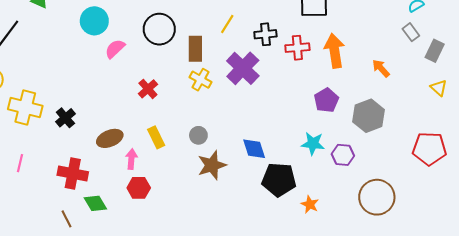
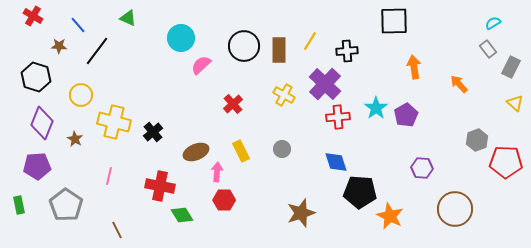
red cross: (297, 48) -> (338, 117), moved
brown rectangle: (195, 49) -> (279, 50), moved
orange arrow: (335, 51) -> (414, 67), size x0.7
gray hexagon: (369, 116) -> (477, 140), moved, size x0.7
cyan star: (313, 144) -> (376, 108), moved, turned 30
brown star: (212, 165) -> (301, 213), moved
orange star: (310, 204) -> (390, 216), size x1.5
brown line: (66, 219) -> (117, 230), moved

